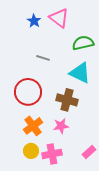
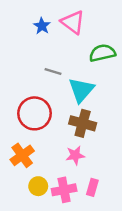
cyan triangle: (80, 73) -> (81, 90), moved, turned 45
orange cross: (33, 126) -> (22, 155), moved
pink rectangle: (89, 152) -> (92, 187), moved, turned -32

